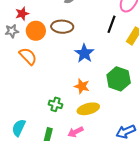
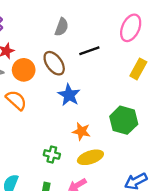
black line: (112, 24) -> (89, 51), moved, turned 54
brown ellipse: (62, 27) -> (54, 63), turned 55
blue star: (84, 53) -> (69, 95), moved

